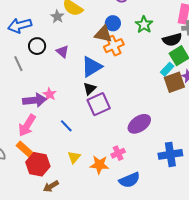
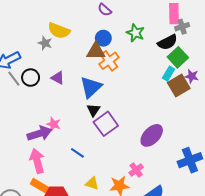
gray line: (18, 64) -> (14, 79), moved
pink arrow: (27, 125) -> (37, 161), turned 145
yellow triangle: (74, 157) -> (92, 183), turned -40

